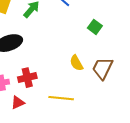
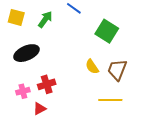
green square: (95, 27) -> (107, 31), size x1.6
yellow line: (61, 98) -> (110, 100), moved

